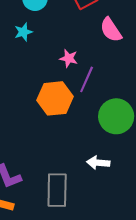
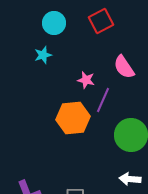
pink semicircle: (111, 30) -> (124, 67), moved
white arrow: (98, 163) -> (130, 179), moved

